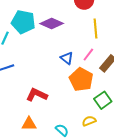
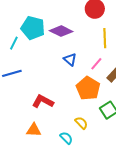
blue triangle: (67, 58) -> (70, 59), moved
yellow semicircle: (89, 121) -> (81, 123), moved, turned 64

